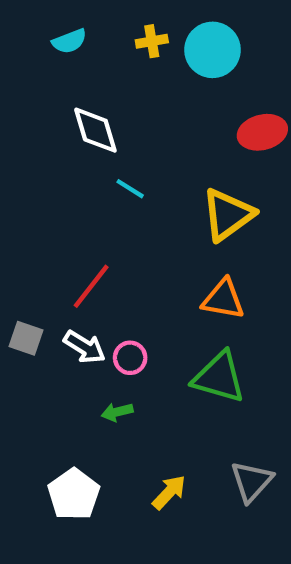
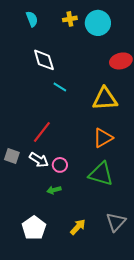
cyan semicircle: (69, 41) -> (32, 19), turned -91
yellow triangle: (228, 215) -> (105, 99), turned 32
orange triangle: (223, 299) -> (103, 138), turned -40

